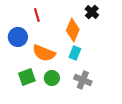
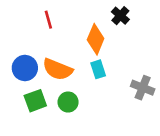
blue circle: (18, 37) -> (25, 68), moved
cyan rectangle: (75, 53) -> (98, 69), turned -40
gray cross: (83, 80) -> (143, 88), moved

